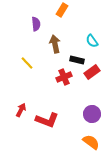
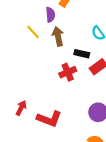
purple semicircle: (36, 24) -> (50, 15), moved
yellow line: (27, 63) -> (33, 32), moved

